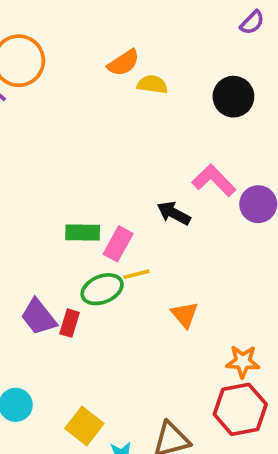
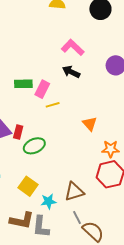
pink L-shape: (214, 180) -> (73, 47), moved
green ellipse: (102, 289) -> (34, 146), moved
orange triangle: (185, 315) -> (90, 124), moved

